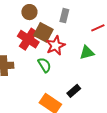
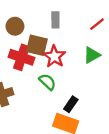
black rectangle: (74, 91) -> (71, 104), moved

